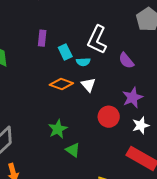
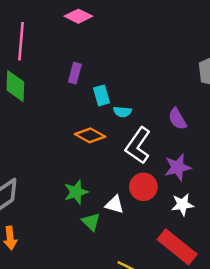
white L-shape: (97, 40) -> (138, 146), moved
white triangle: (88, 85) -> (115, 205), moved, turned -42

